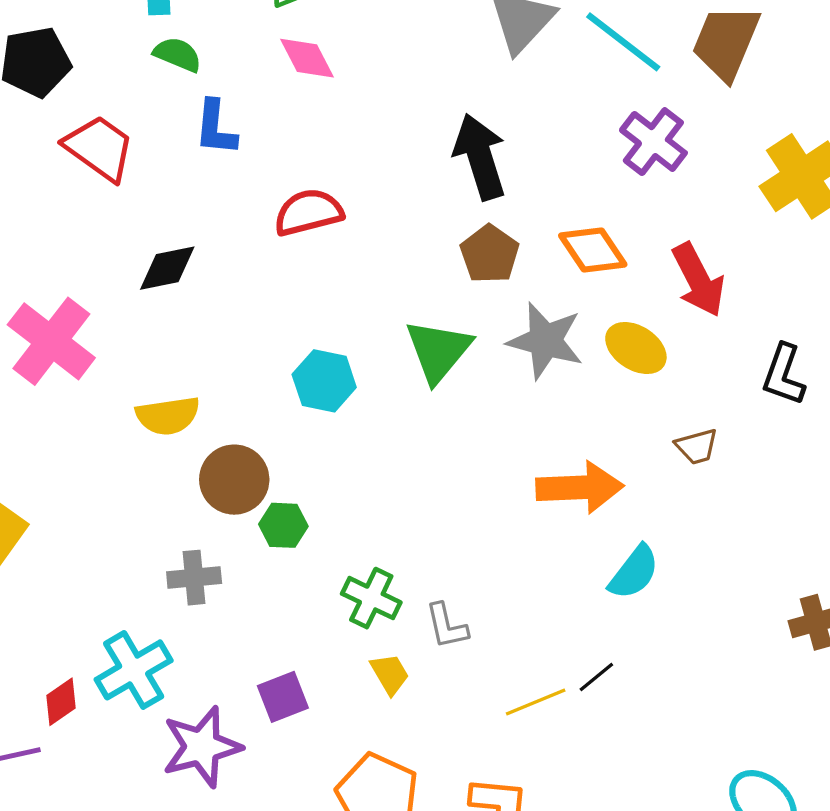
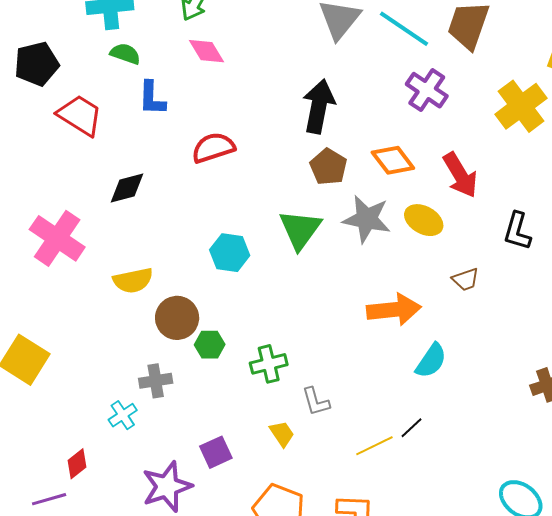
black arrow: (480, 157) -> (319, 106), turned 32
green cross: (371, 598) -> (269, 364), moved, turned -36
cyan cross: (134, 670) -> (123, 415), moved, size x0.6

